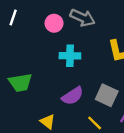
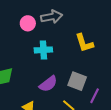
gray arrow: (83, 18) -> (52, 17), turned -30

